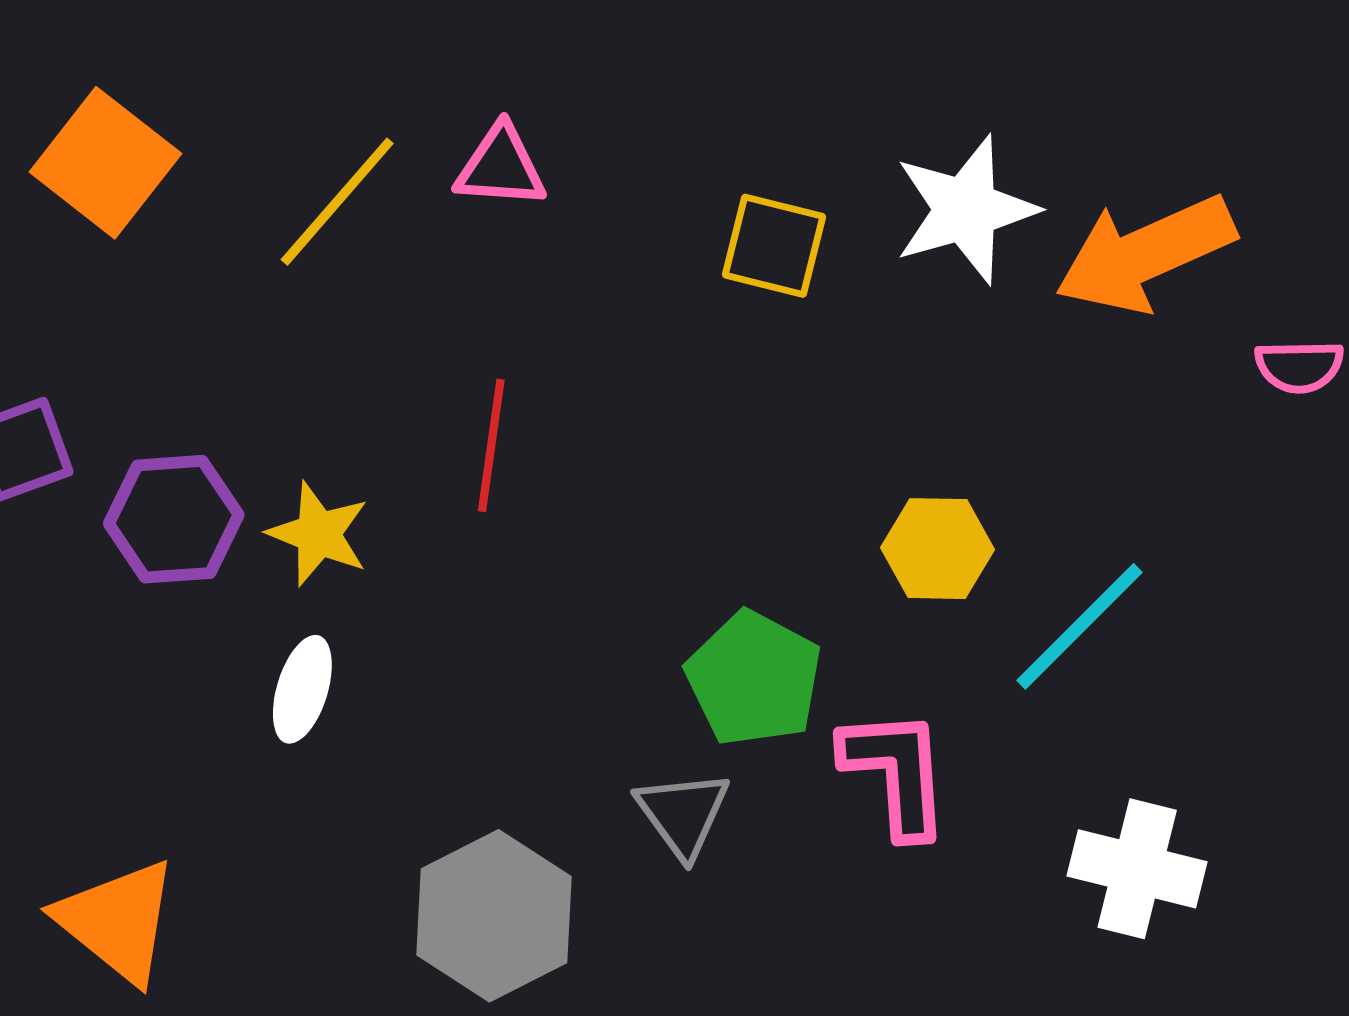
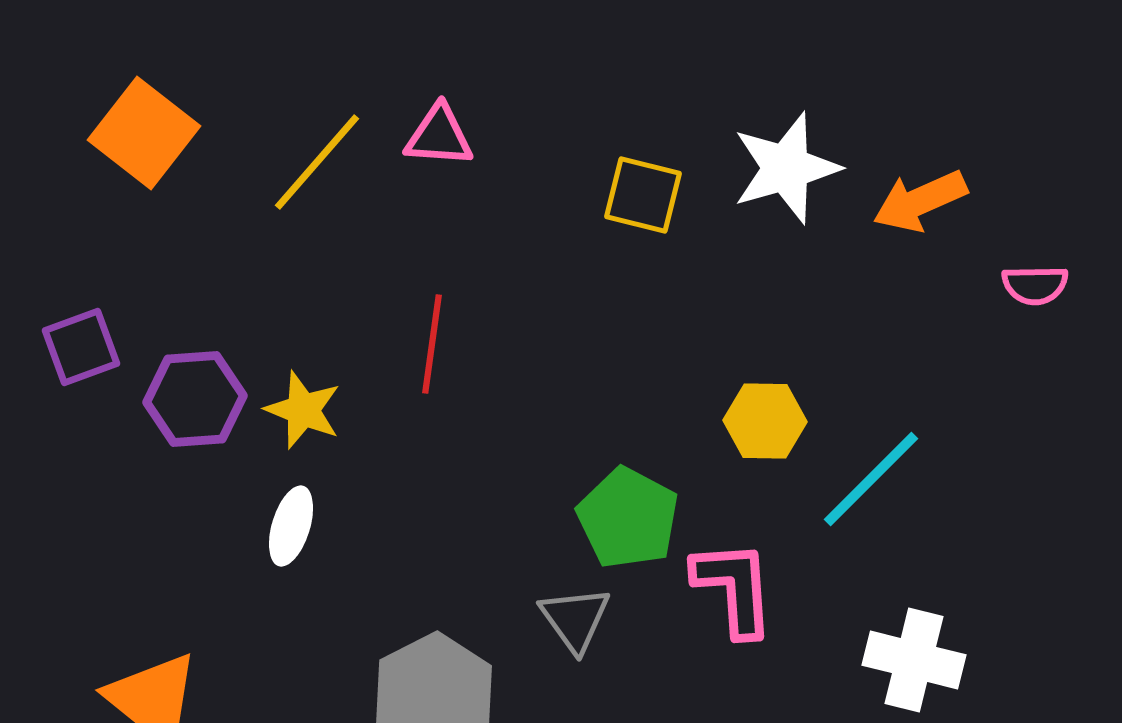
orange arrow: (1145, 254) -> (920, 201), size x0.7

